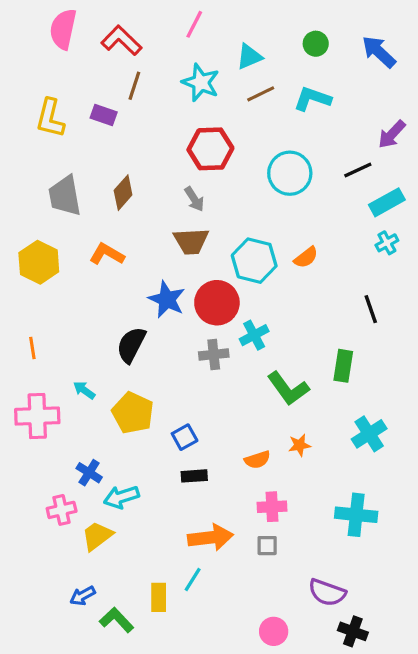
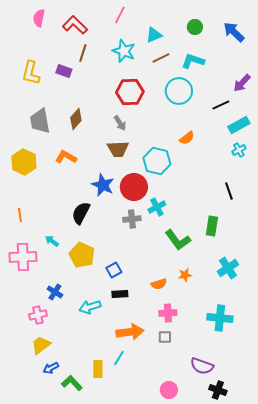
pink semicircle: (63, 29) -> (39, 18), size x0.7
cyan circle: (290, 173) -> (179, 91), moved
orange semicircle: (306, 257) -> (187, 138), moved
cyan arrow: (121, 497) -> (90, 307), moved
yellow trapezoid: (97, 536) -> (41, 345), moved

